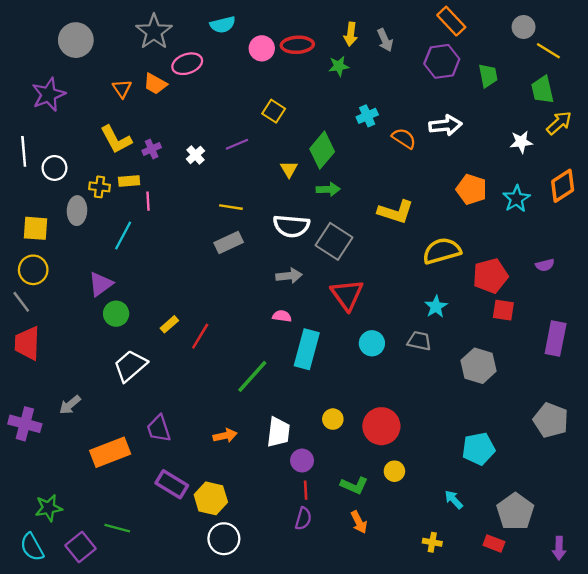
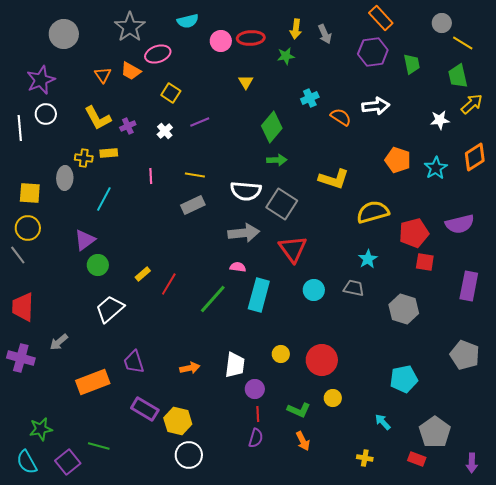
yellow square: (274, 111) -> (171, 93), moved
white circle: (54, 168) -> (46, 114), moved
yellow triangle: (289, 169) -> (246, 82), moved
pink line: (148, 201) -> (151, 176), moved
purple semicircle: (545, 265) -> (460, 224), size x1.8
gray arrow: (289, 276) -> (244, 233), size x1.4
red trapezoid: (27, 343) -> (23, 307), moved
green line: (252, 376) -> (213, 299), moved

